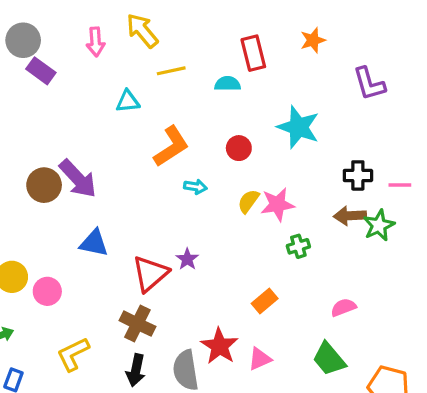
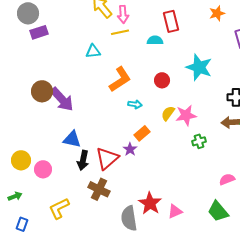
orange star: (313, 40) -> (217, 13), moved
pink arrow: (96, 42) -> (123, 14), moved
purple rectangle: (41, 71) -> (39, 32), turned -54
brown circle: (44, 185) -> (42, 91), moved
orange rectangle: (265, 301) -> (142, 133), moved
black arrow: (136, 370) -> (83, 160), moved

